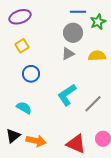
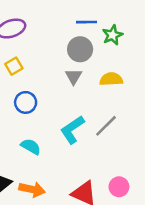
gray triangle: (68, 54) -> (74, 77), turned -32
gray line: (93, 104) -> (106, 126), moved
cyan semicircle: (24, 108) -> (31, 147), moved

